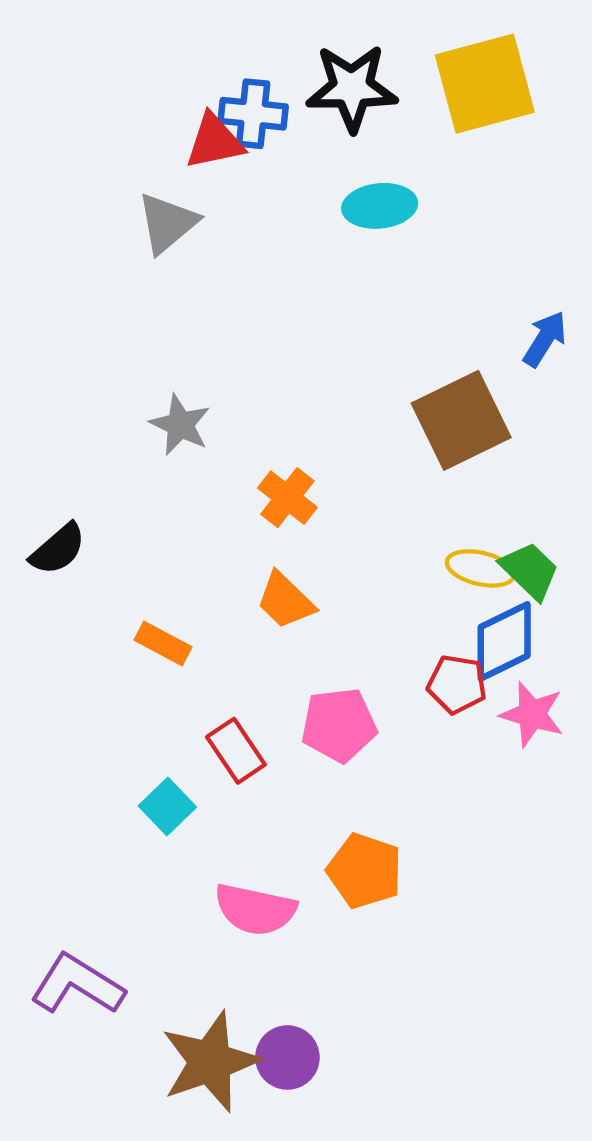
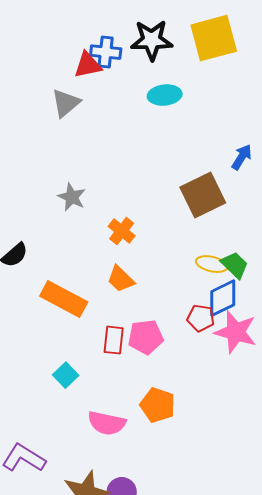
orange rectangle: (163, 643) -> (64, 299), size x1.8
pink star: (532, 714) -> (236, 332), size x1.4
red rectangle: (236, 751) -> (114, 340), moved, turned 40

